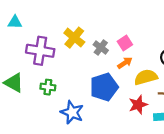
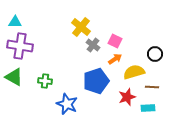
yellow cross: (74, 38) -> (81, 27), moved
pink square: (125, 43) -> (115, 41), turned -32
purple cross: (40, 51) -> (20, 46), moved

